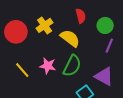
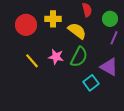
yellow cross: (45, 25) -> (53, 19), turned 35

